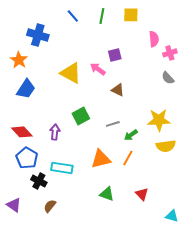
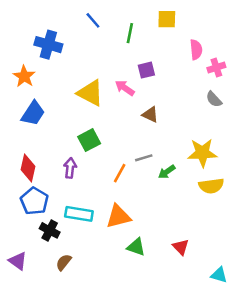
green line: (102, 16) -> (130, 33), moved
green square: (81, 116) -> (89, 140), moved
red diamond: (22, 132) -> (28, 168), turned 55
orange line: (128, 158) -> (120, 173), moved
orange triangle: (101, 159) -> (118, 216), moved

